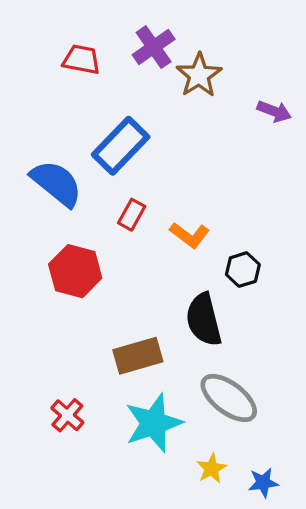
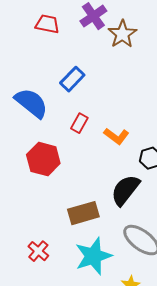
blue rectangle: (121, 146) -> (72, 79), size x0.7
black semicircle: (204, 320) -> (125, 190), turned 52

